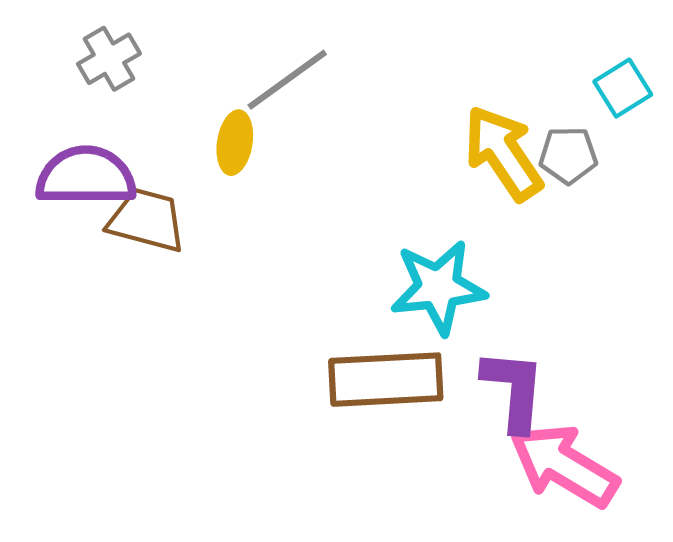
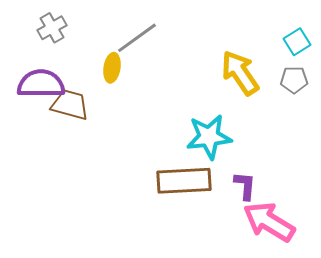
gray pentagon: (568, 155) -> (294, 80), moved
purple L-shape: (514, 390) -> (245, 186), size x0.7

